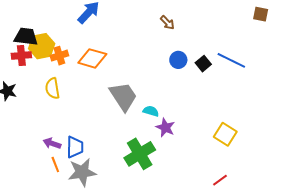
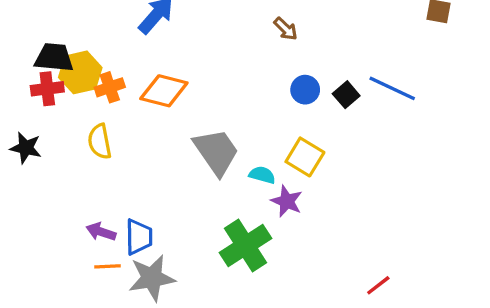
yellow square: (225, 134) -> (305, 157), moved
orange line: (55, 164) -> (107, 266), turned -70

